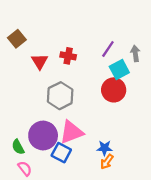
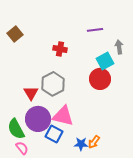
purple line: (108, 49) -> (95, 30), moved, turned 49
red triangle: (40, 61) -> (31, 93), moved
pink triangle: (72, 132) -> (63, 116), turned 35
green semicircle: (18, 147) -> (16, 129), size x1.5
blue star: (105, 148) -> (81, 144), moved

